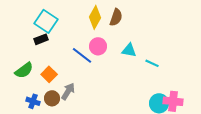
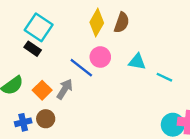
black rectangle: (41, 39) -> (33, 49), turned 56
gray arrow: (68, 91) -> (65, 89), moved
blue cross: (33, 101) -> (23, 122), turned -32

